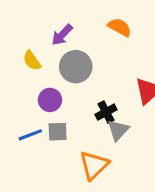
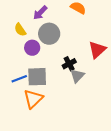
purple circle: (50, 100) -> (32, 48), moved
gray square: (58, 132) -> (37, 77), size x1.5
orange triangle: (94, 165) -> (33, 99), moved

